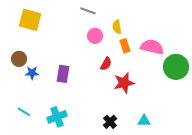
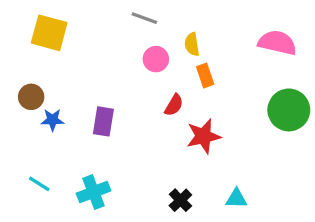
pink semicircle: (152, 47) -> (277, 43), moved

